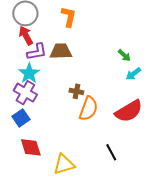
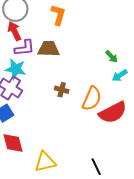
cyan star: (29, 73) -> (16, 69), turned -30
orange semicircle: (89, 109) -> (92, 99), moved
black line: (111, 152) -> (96, 167), moved

